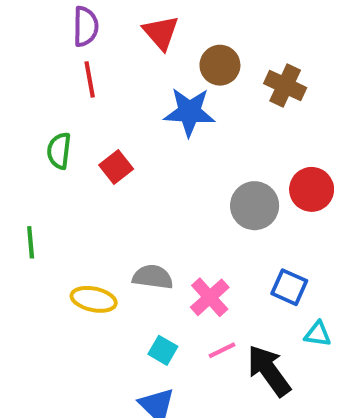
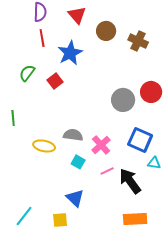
blue star: (189, 112) -> (70, 53), moved, turned -30
green semicircle: (59, 151) -> (27, 73), turned 30
blue square: (289, 287) -> (140, 140), size x1.4
cyan square: (163, 350) -> (78, 162), moved

